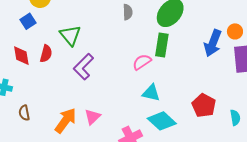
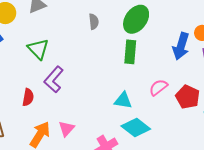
red semicircle: (46, 54) -> (28, 97), moved
pink semicircle: (142, 62) -> (158, 87), moved
red pentagon: (204, 105) -> (188, 97), moved

